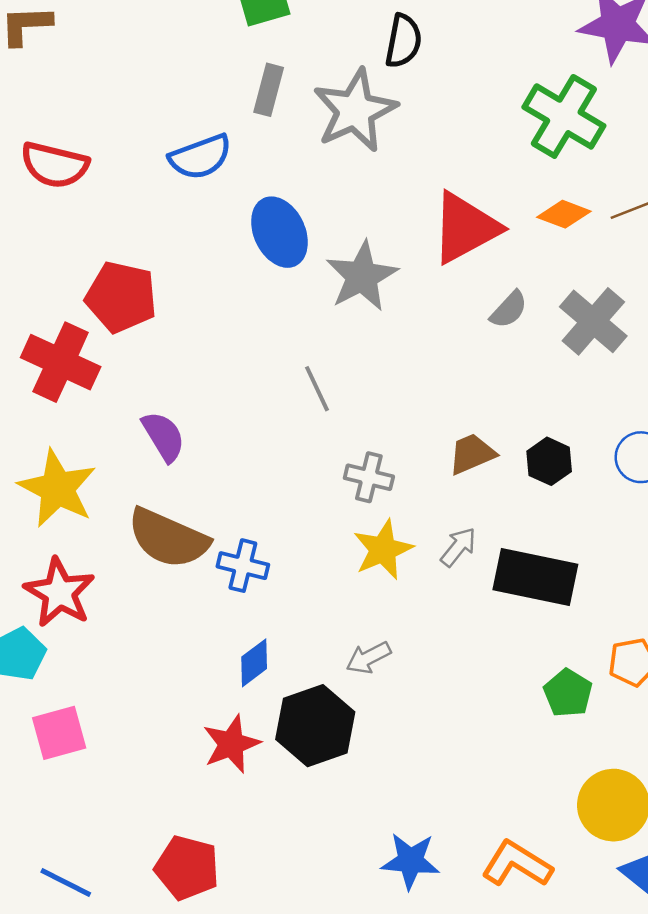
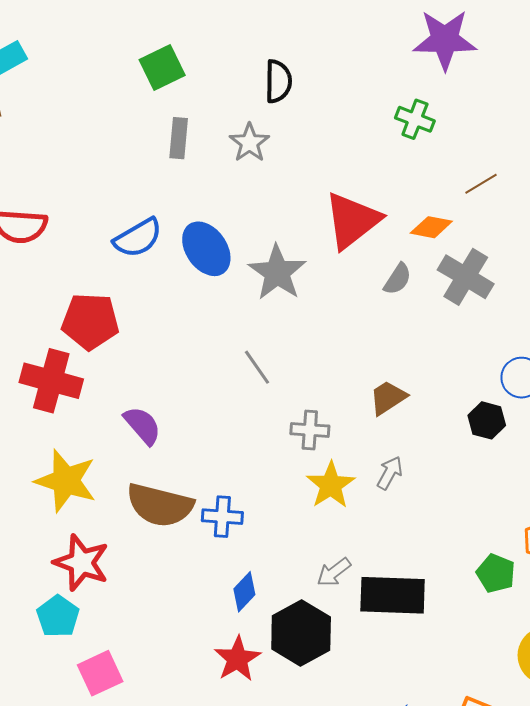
gray star: (355, 110) -> (249, 143), size x0.6
green cross: (564, 116) -> (415, 119), size x0.6
blue semicircle: (200, 157) -> (138, 238), moved
orange diamond: (564, 214) -> (431, 227), moved
black hexagon: (549, 461) -> (487, 420), moved
black rectangle: (535, 577) -> (393, 595), moved

